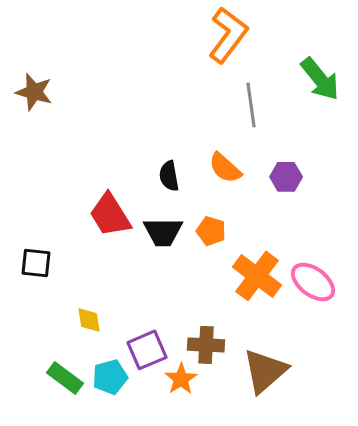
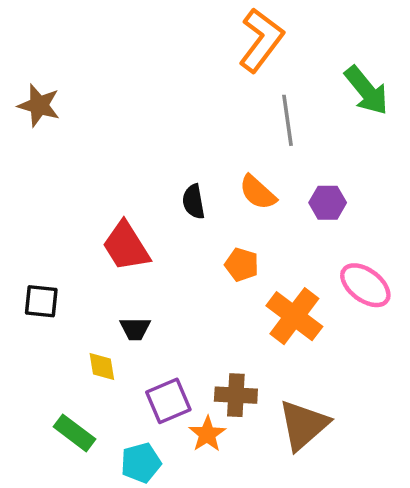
black trapezoid: (163, 232) -> (135, 329), moved, size x0.7
pink ellipse: (313, 282) -> (365, 285), moved
cyan pentagon: (110, 377) -> (141, 463), moved

